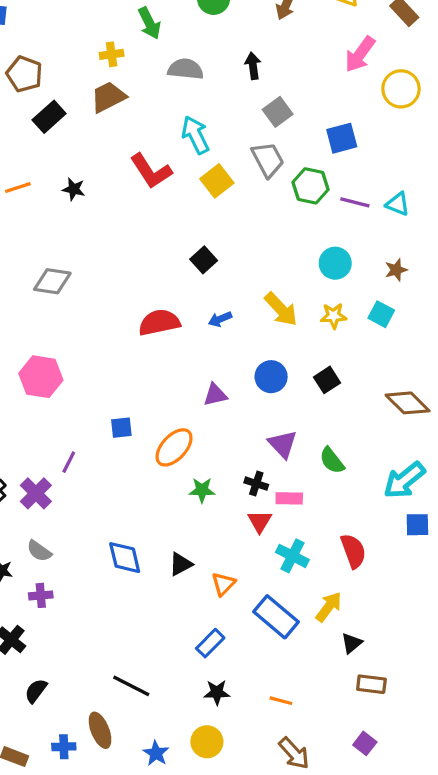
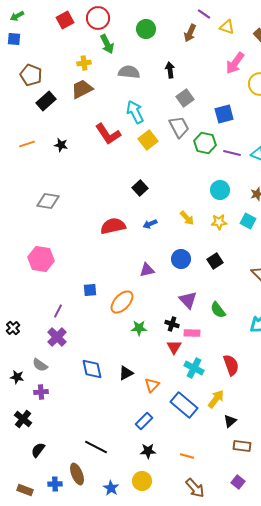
yellow arrow: (281, 309) -> (187, 218), size x0.7
purple cross: (36, 493) -> (57, 337), moved

